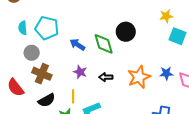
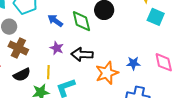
blue star: (166, 73) -> (133, 63), moved
black arrow: (106, 77) -> (82, 54), size x1.5
orange star: (139, 77) -> (107, 73), moved

